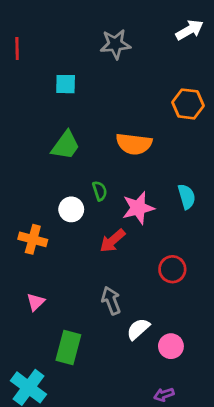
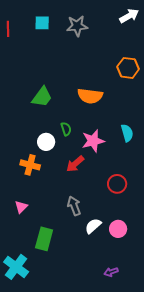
cyan square: (66, 84) -> (42, 23), moved
orange cross: (33, 239) -> (30, 165), moved
pink circle: (171, 346) -> (118, 229), moved

